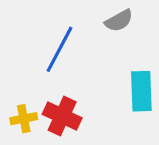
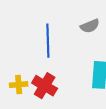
blue line: (59, 49) -> (48, 41), turned -36

